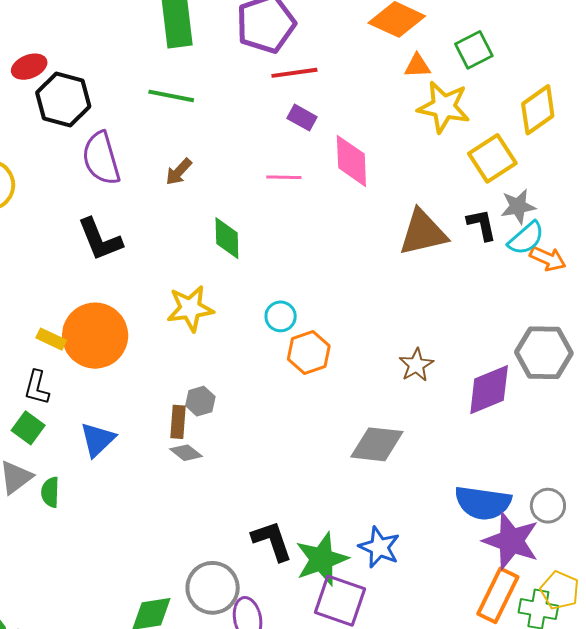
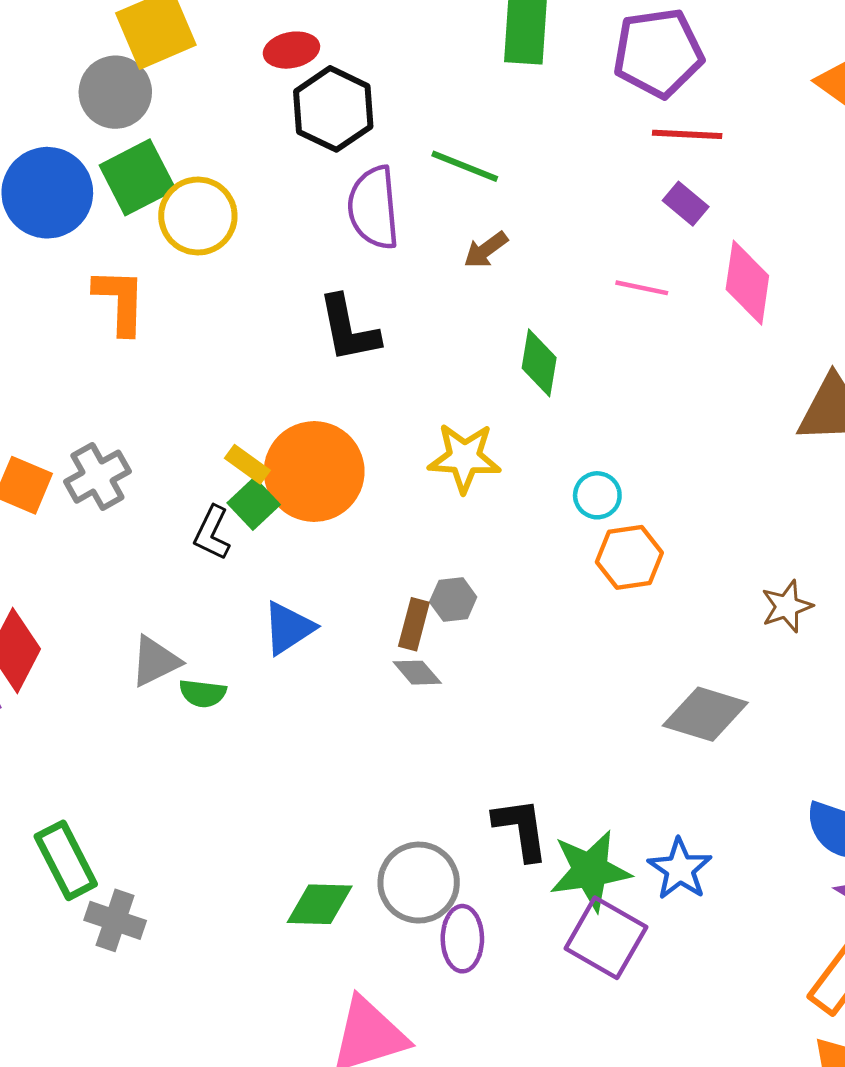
green line: (171, 96) -> (465, 166), moved
green square: (28, 428) -> (254, 504), moved
green semicircle: (50, 492) -> (203, 693), turned -96

